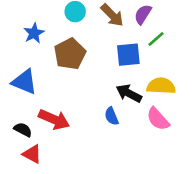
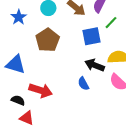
blue star: (34, 33) -> (19, 17), moved

